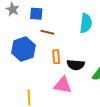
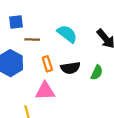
cyan semicircle: (86, 23) -> (67, 34), moved, turned -48
pink triangle: (63, 85) -> (45, 91), moved

